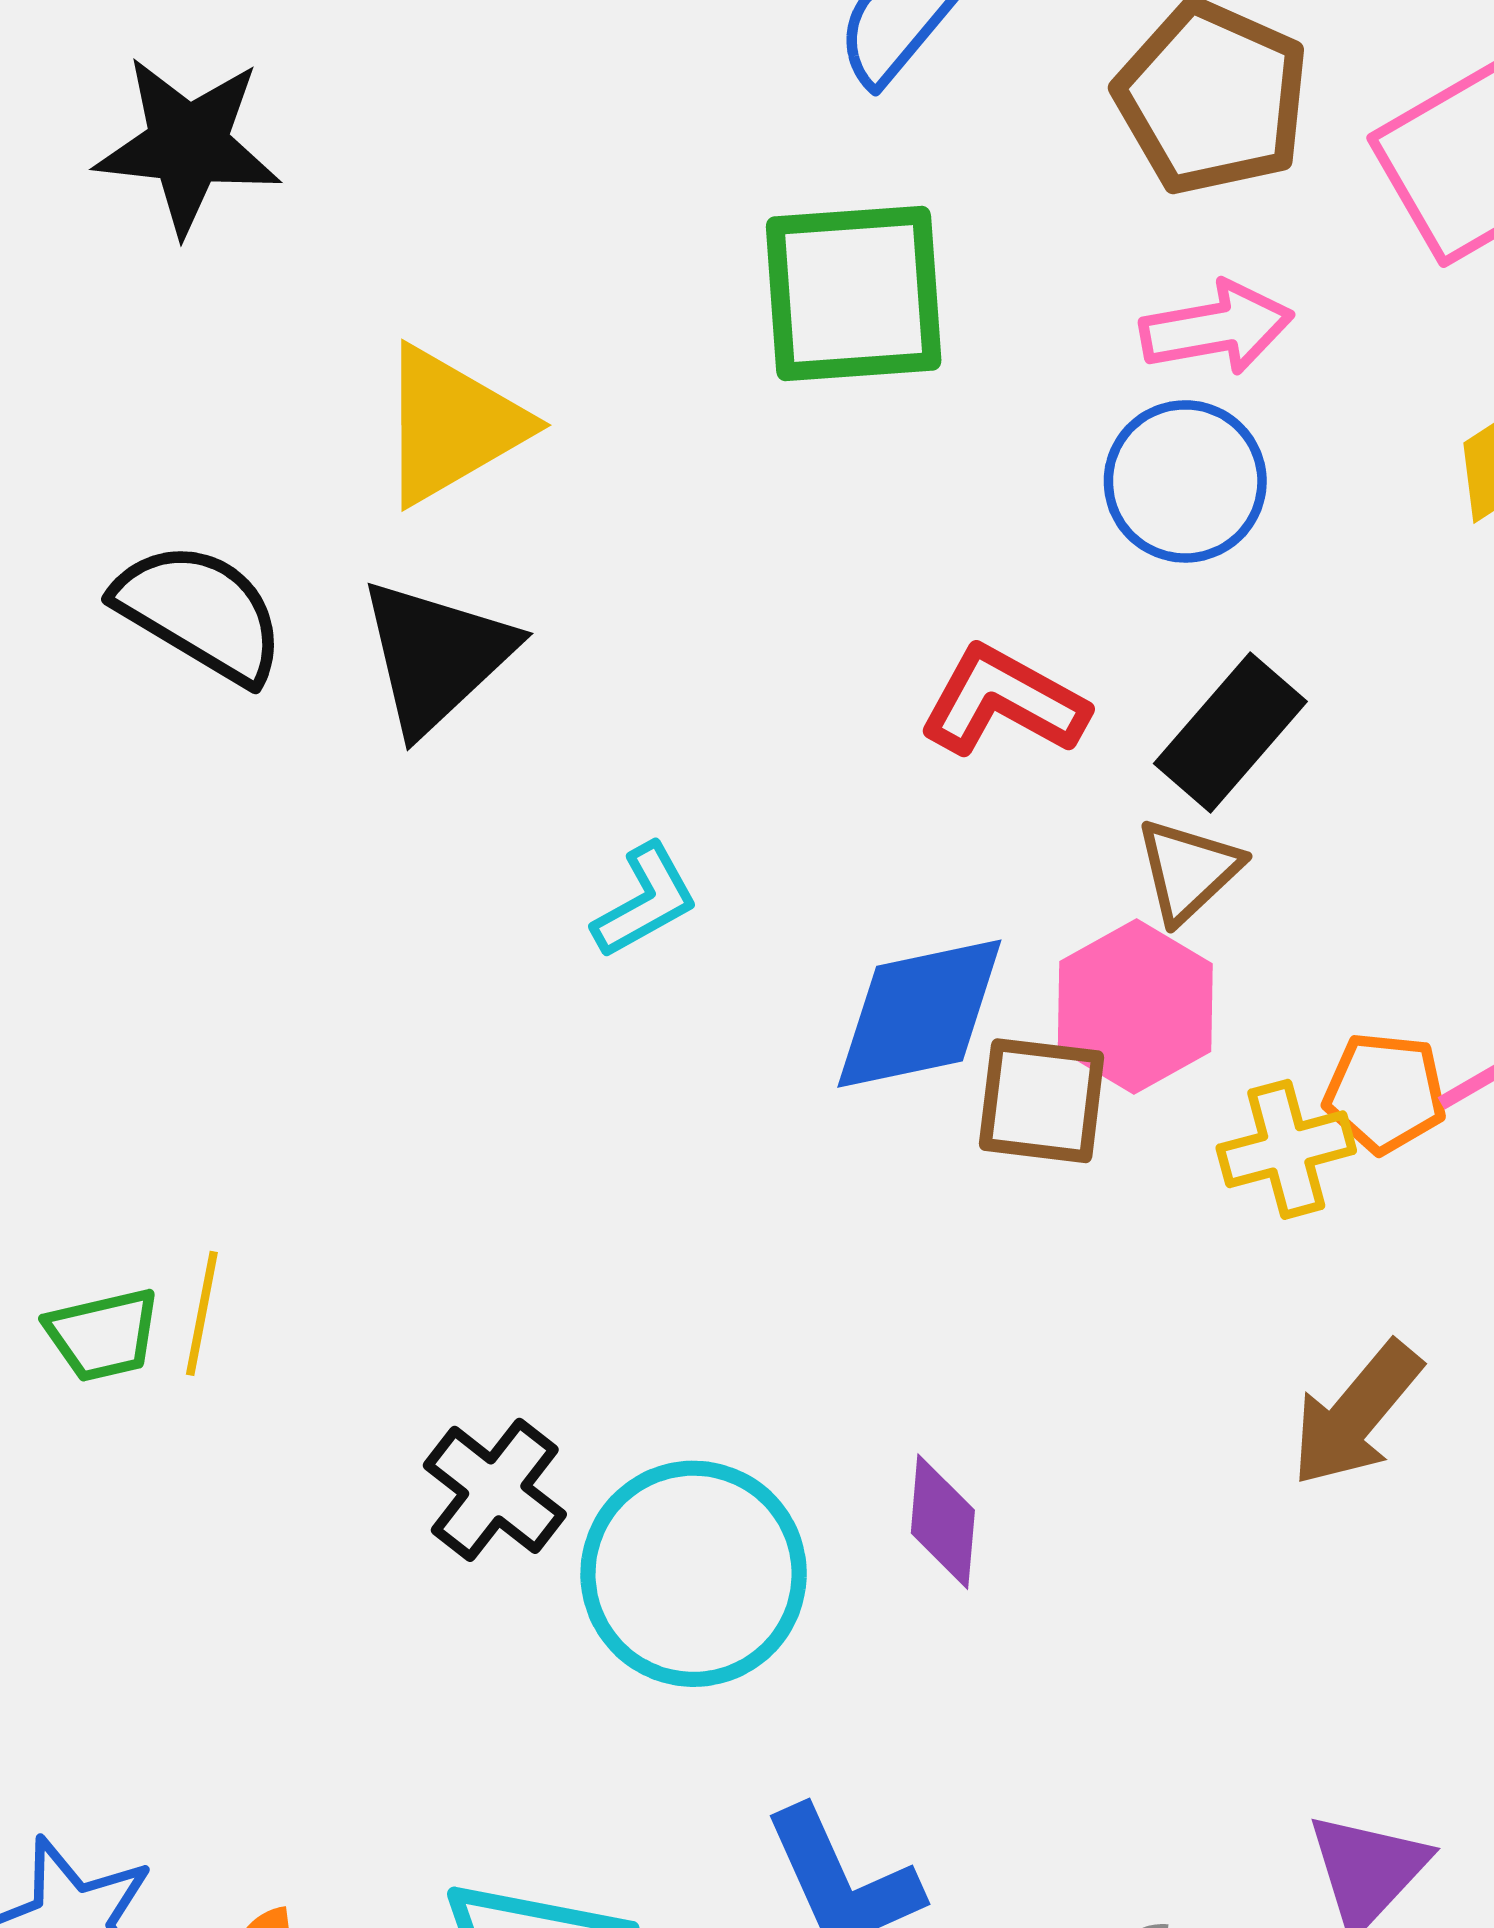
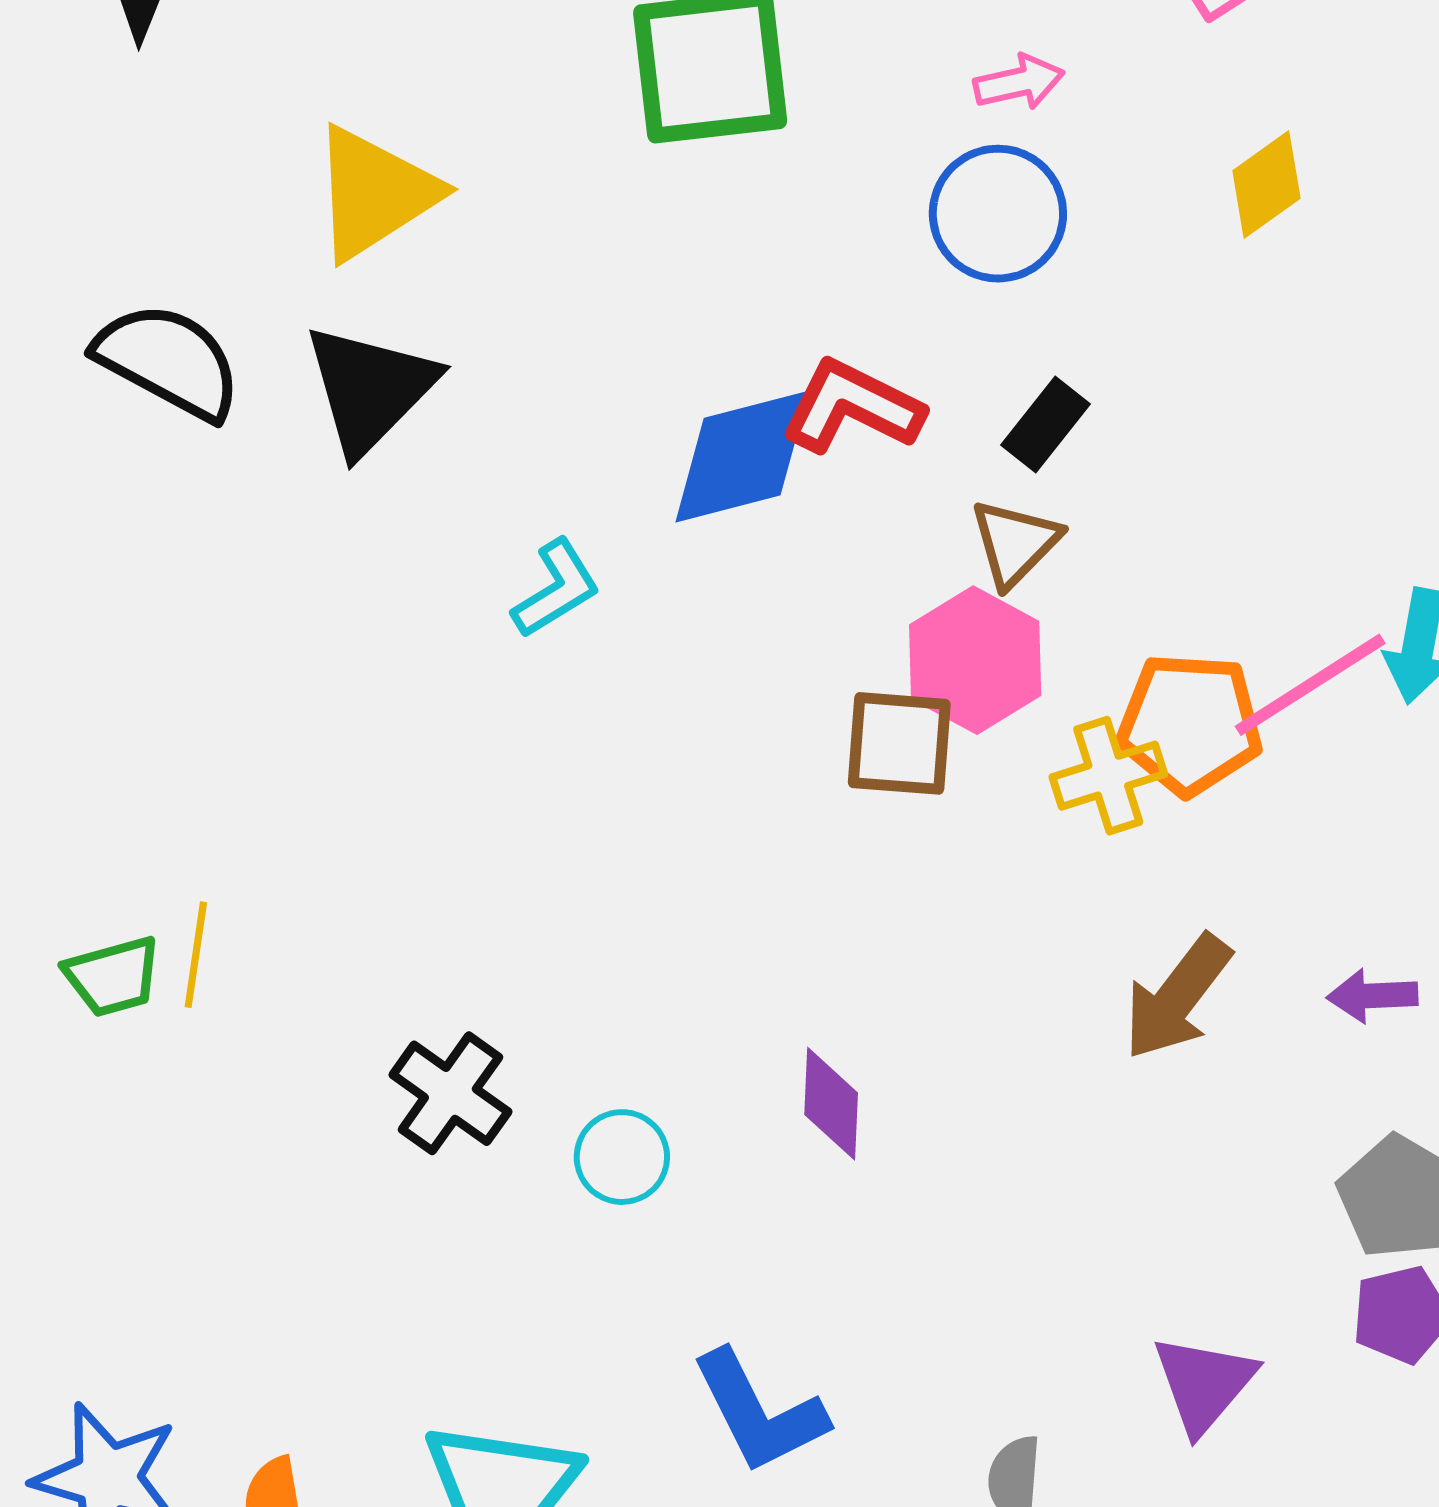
pink arrow: (1217, 328) -> (1019, 82), size x0.7
black rectangle: (1230, 732) -> (1046, 424), size x0.7
blue diamond: (919, 1014) -> (742, 457), moved
orange pentagon: (1385, 1093) -> (1190, 724), size x1.4
cyan circle: (694, 1574) -> (622, 1157), size x0.5

